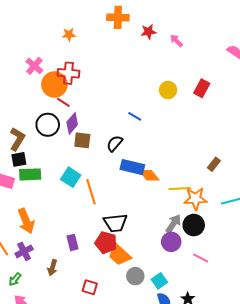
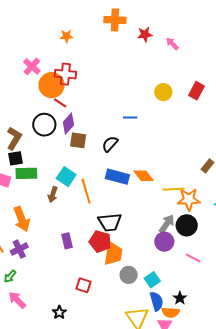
blue line: (135, 116) -> (130, 117), turned -32
blue rectangle: (132, 167) -> (117, 177), moved
orange trapezoid: (119, 255) -> (113, 254), turned -125
brown arrow: (52, 268) -> (53, 195), moved

